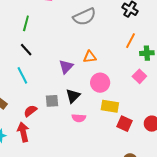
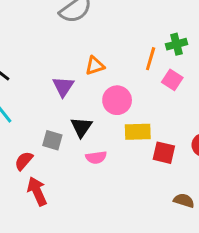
orange line: (131, 41) -> (151, 59), moved
gray square: (52, 101) -> (52, 140), turned 32
red arrow: (23, 132) -> (37, 191), moved

